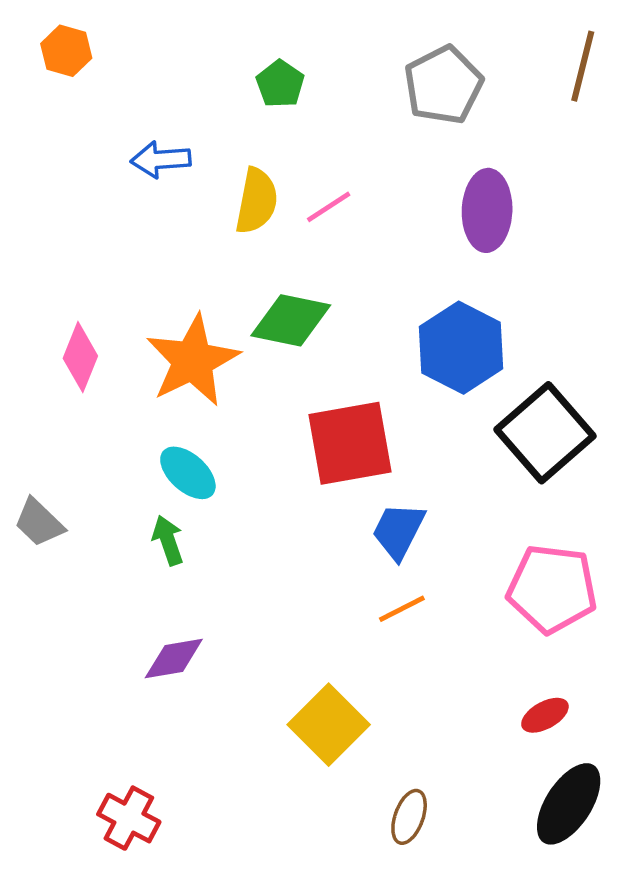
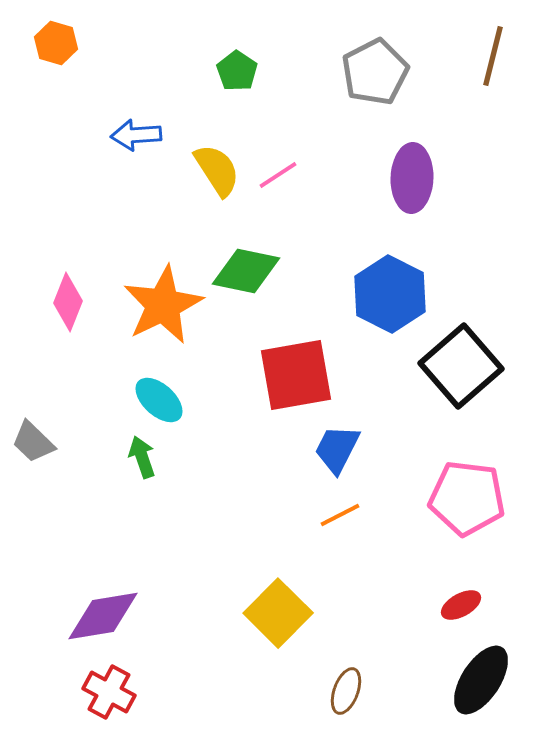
yellow semicircle: (257, 201) -> (217, 170), turned -44
purple diamond: (174, 658) -> (103, 616), moved, size x1.4

